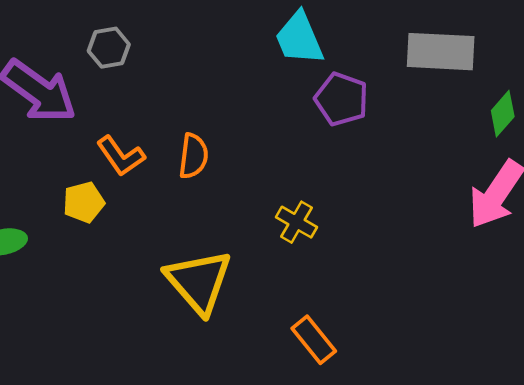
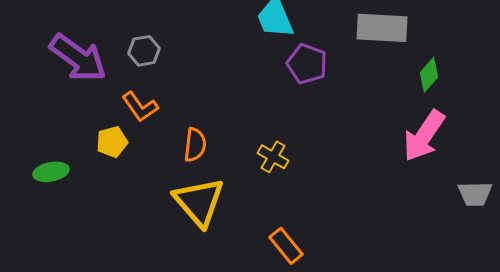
gray hexagon: (109, 48) -> (144, 51), moved
orange semicircle: (193, 156) -> (195, 145), moved

